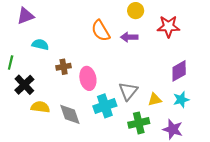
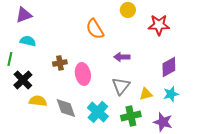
purple arrow: (129, 37) -> (122, 57), moved
cyan semicircle: (40, 44) -> (28, 41), moved
cyan cross: (105, 106) -> (98, 112), moved, turned -30

